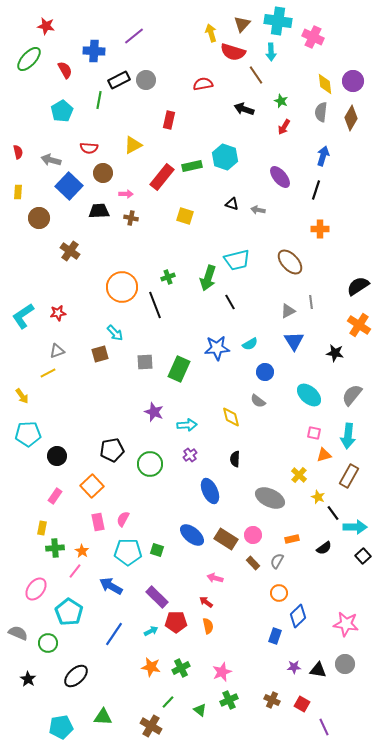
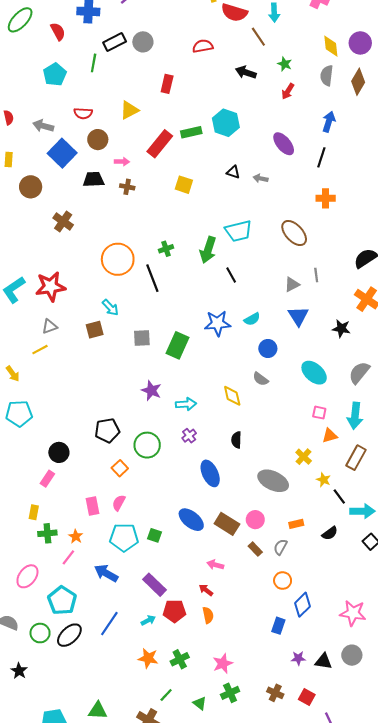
red star: (58, 313) -> (51, 287), size x1.8
black circle: (57, 456) -> (59, 452), moved
orange square: (92, 486) -> (120, 468), moved, size x0.7
black ellipse: (76, 676) -> (69, 635), moved

